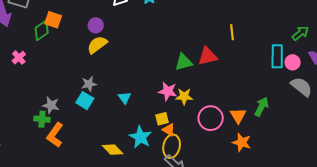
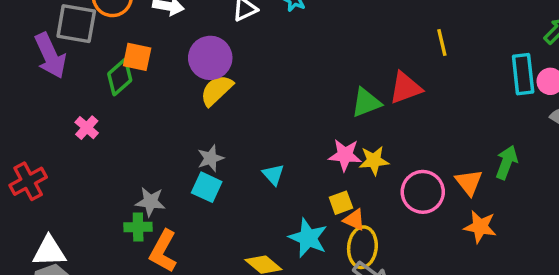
purple circle: (96, 25) -> (210, 58), size x1.6

